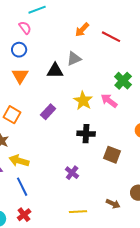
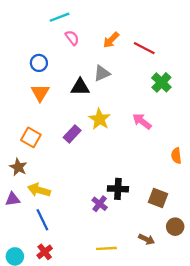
pink semicircle: (25, 28) -> (72, 38), moved
green cross: (123, 81) -> (161, 82), moved
yellow star: (83, 101) -> (100, 119), moved
black cross: (86, 134) -> (118, 189), moved
brown square: (112, 155) -> (158, 198), moved

